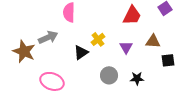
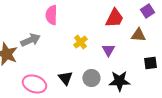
brown triangle: (153, 41) -> (138, 35), moved
black triangle: (81, 52) -> (65, 78), moved, turned -35
black star: (137, 78) -> (119, 81), size x1.5

